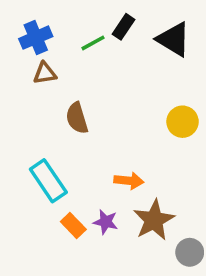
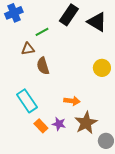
black rectangle: (123, 27) -> (69, 15), size x1.5
blue cross: (36, 38) -> (14, 13), moved
green line: (93, 43) -> (42, 32), moved
brown triangle: (45, 73) -> (28, 49), moved

